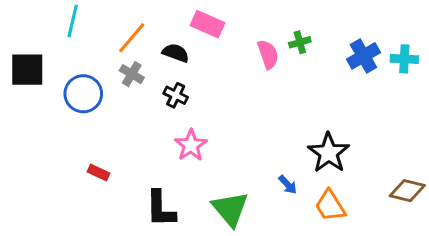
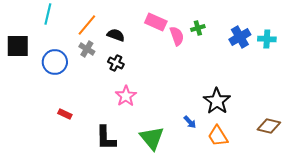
pink rectangle: (207, 24) -> (156, 22), moved

